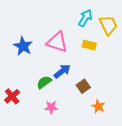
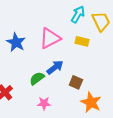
pink triangle: (57, 42) -> (50, 38), turned -45
brown square: (83, 86) -> (76, 82), turned -32
orange star: (98, 106) -> (91, 102), size x1.5

